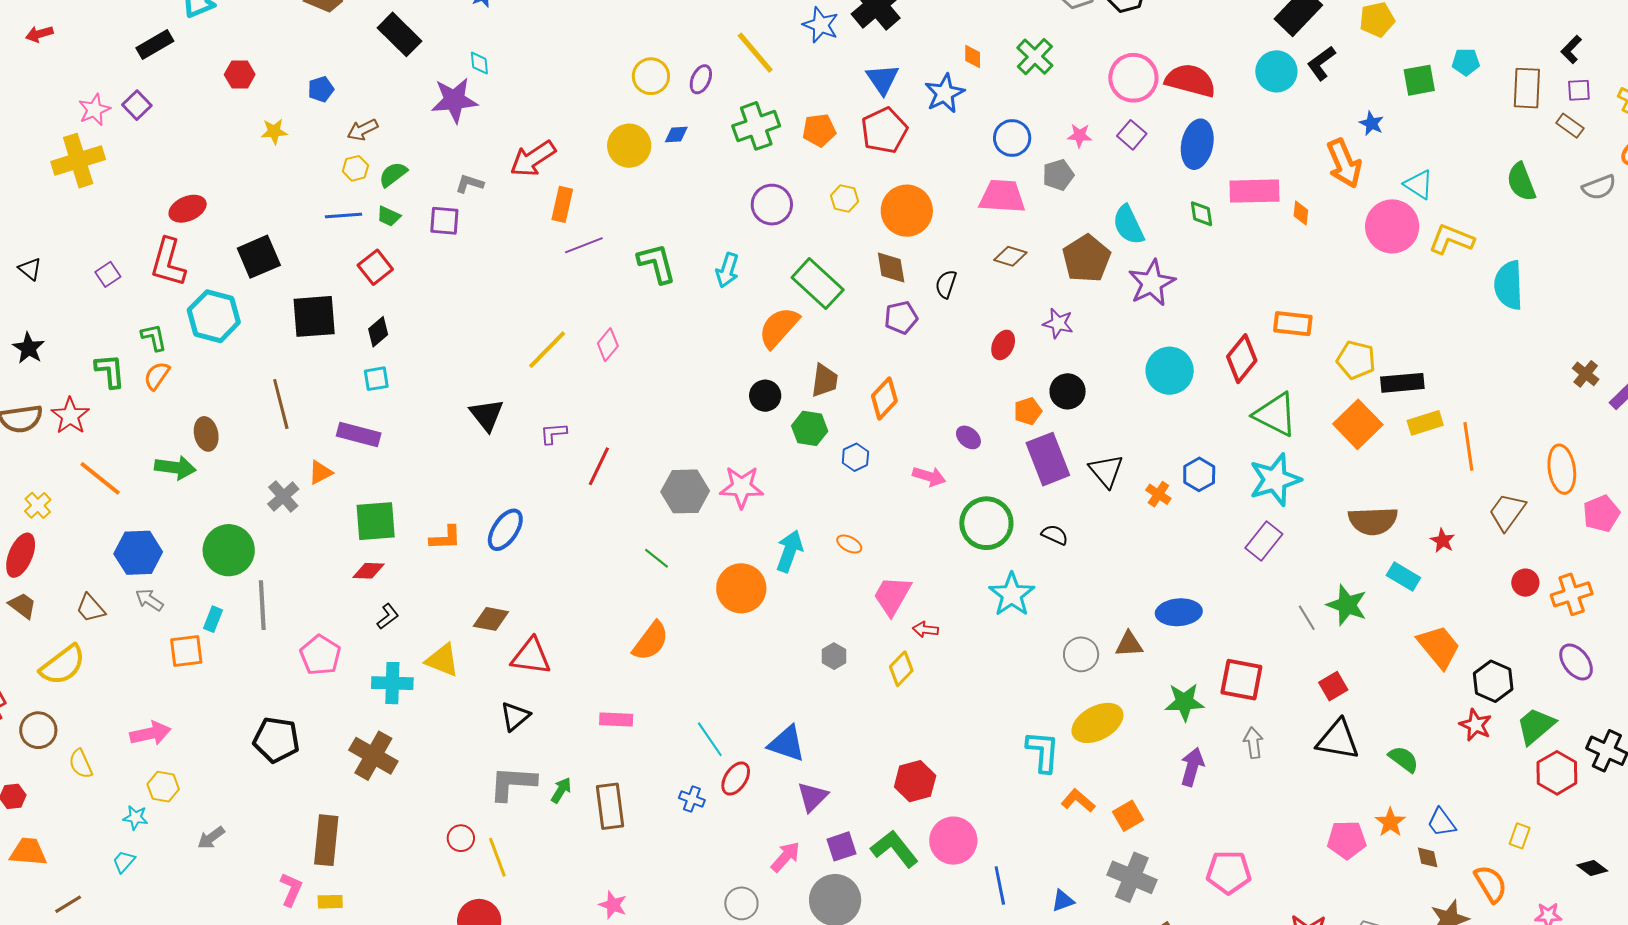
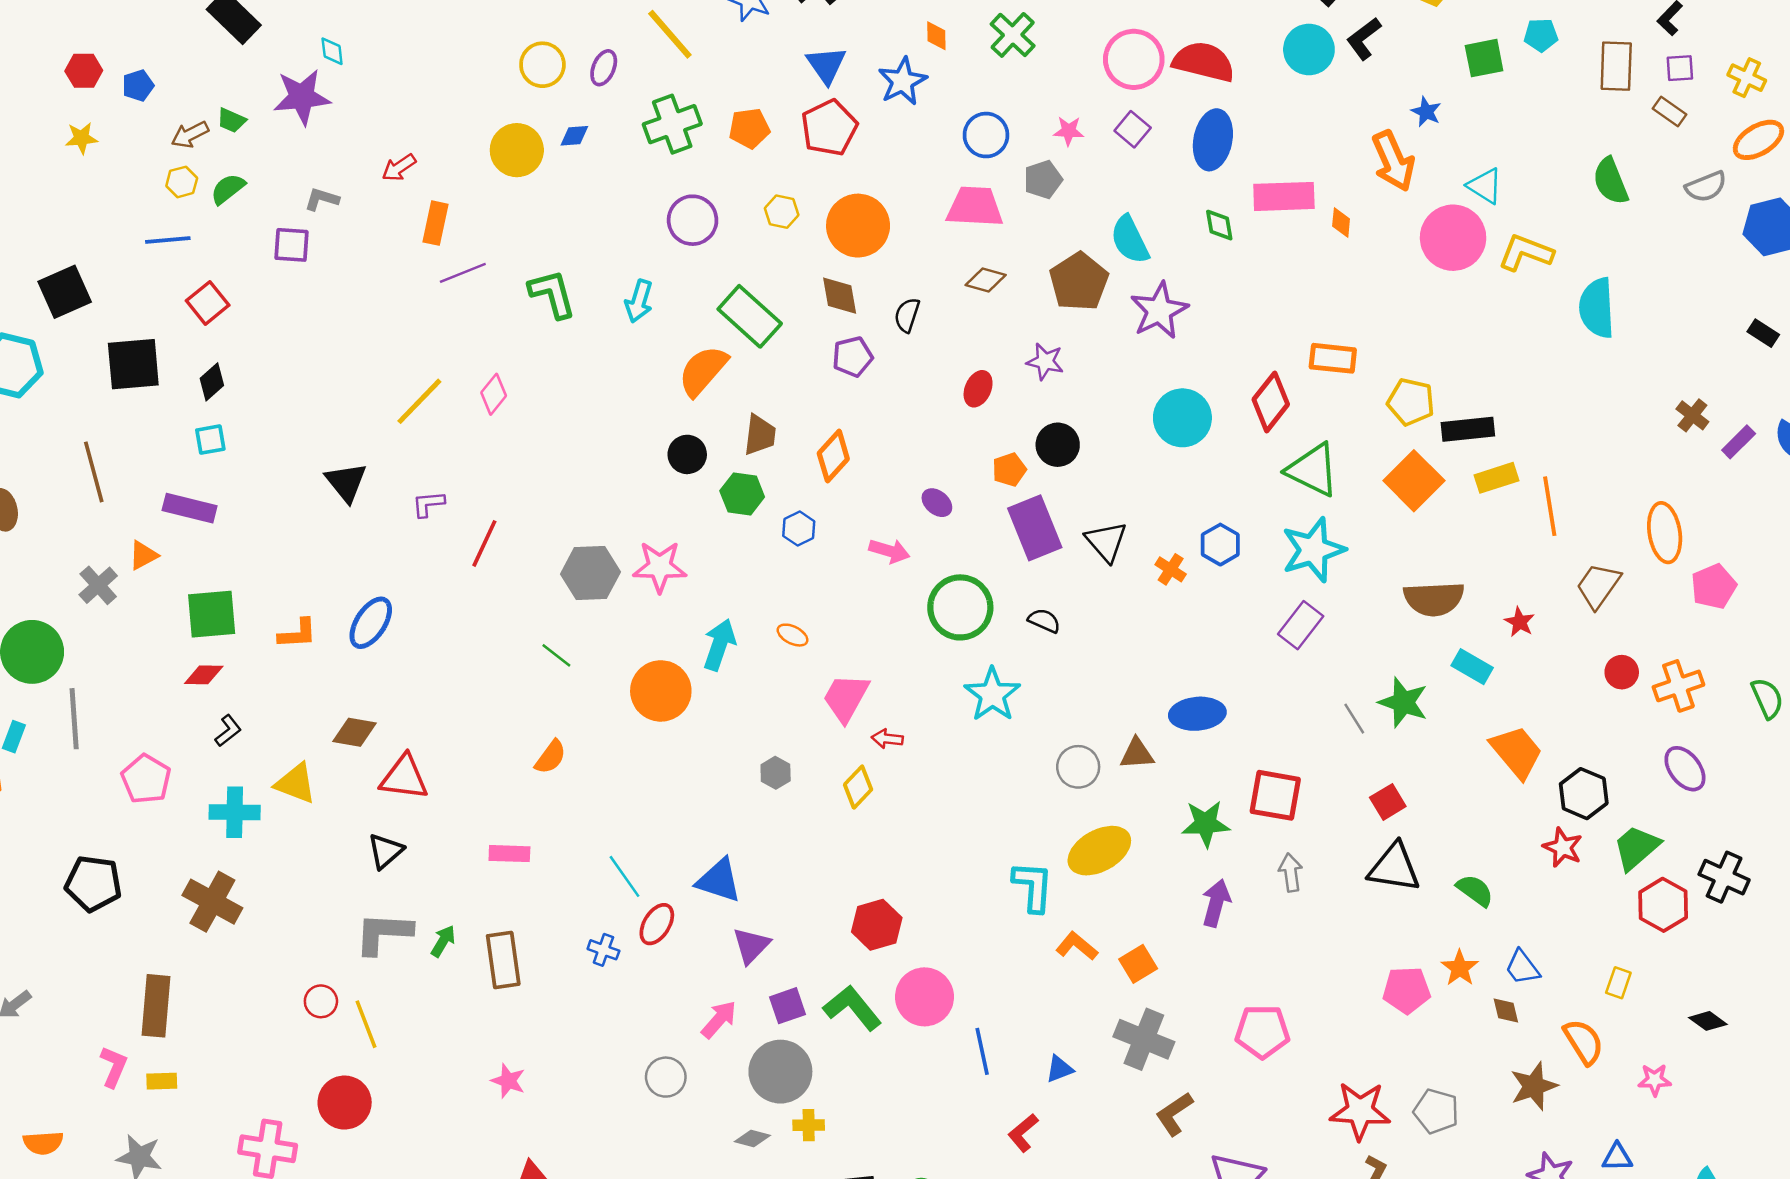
red hexagon: (240, 74) -> (84, 71), moved
red arrow: (533, 159) -> (399, 168), size x0.6
green trapezoid: (389, 216) -> (231, 120), moved
orange semicircle: (651, 641) -> (551, 757), size x0.7

